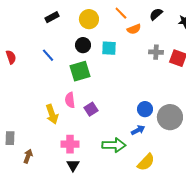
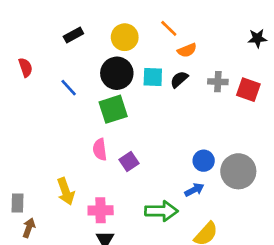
black semicircle: (156, 14) -> (179, 79), moved
black circle: (83, 45) -> (117, 73), size x1.5
red semicircle: (11, 57) -> (25, 67), moved
yellow arrow: (52, 114) -> (66, 191), moved
brown arrow: (28, 156) -> (29, 228), moved

